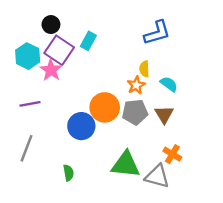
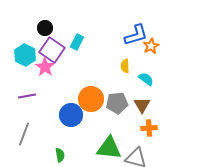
orange star: (136, 85) -> (151, 46), moved
orange cross: (172, 154) -> (149, 128), moved, turned -35

